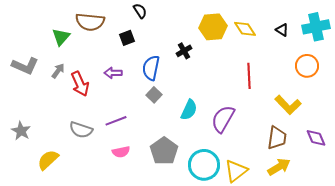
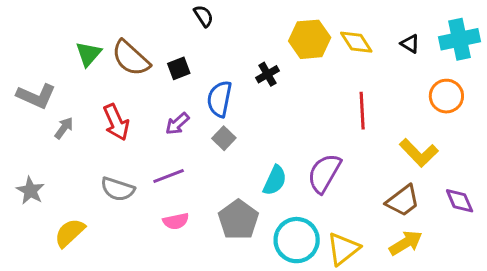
brown semicircle: (90, 22) -> (131, 58), moved, turned 36
black square: (127, 38) -> (179, 68), moved
gray arrow: (58, 71) -> (64, 128), moved
purple arrow: (113, 73) -> (177, 124), moved, turned -42
cyan semicircle: (189, 110) -> (275, 180), moved
brown trapezoid: (277, 138) -> (403, 201), turned 45

